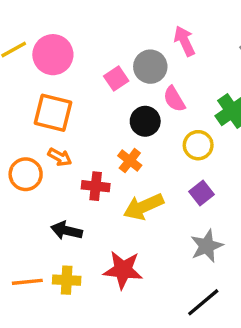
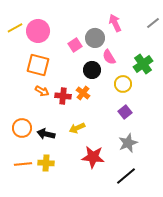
orange circle: (26, 174) -> (22, 128), moved
red cross: (96, 186) -> (63, 96), moved
yellow arrow: (143, 207) -> (77, 128), moved, size x0.7
red star: (123, 270) -> (93, 157), moved

